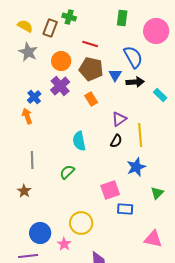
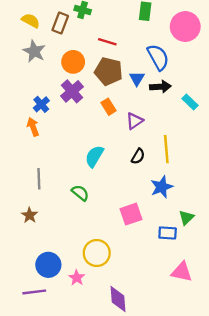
purple triangle: (119, 119) -> (134, 121), moved
cyan semicircle: (79, 141) -> (94, 156), turned 42
green semicircle: (67, 172) -> (80, 193), turned 84
blue rectangle: (125, 209) -> (168, 233), moved

